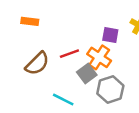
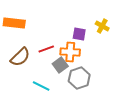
orange rectangle: (30, 21) -> (14, 23), size x1.5
orange cross: (99, 57) -> (70, 52), turned -30

